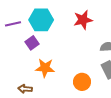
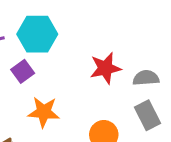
red star: (83, 20) -> (105, 68), moved

